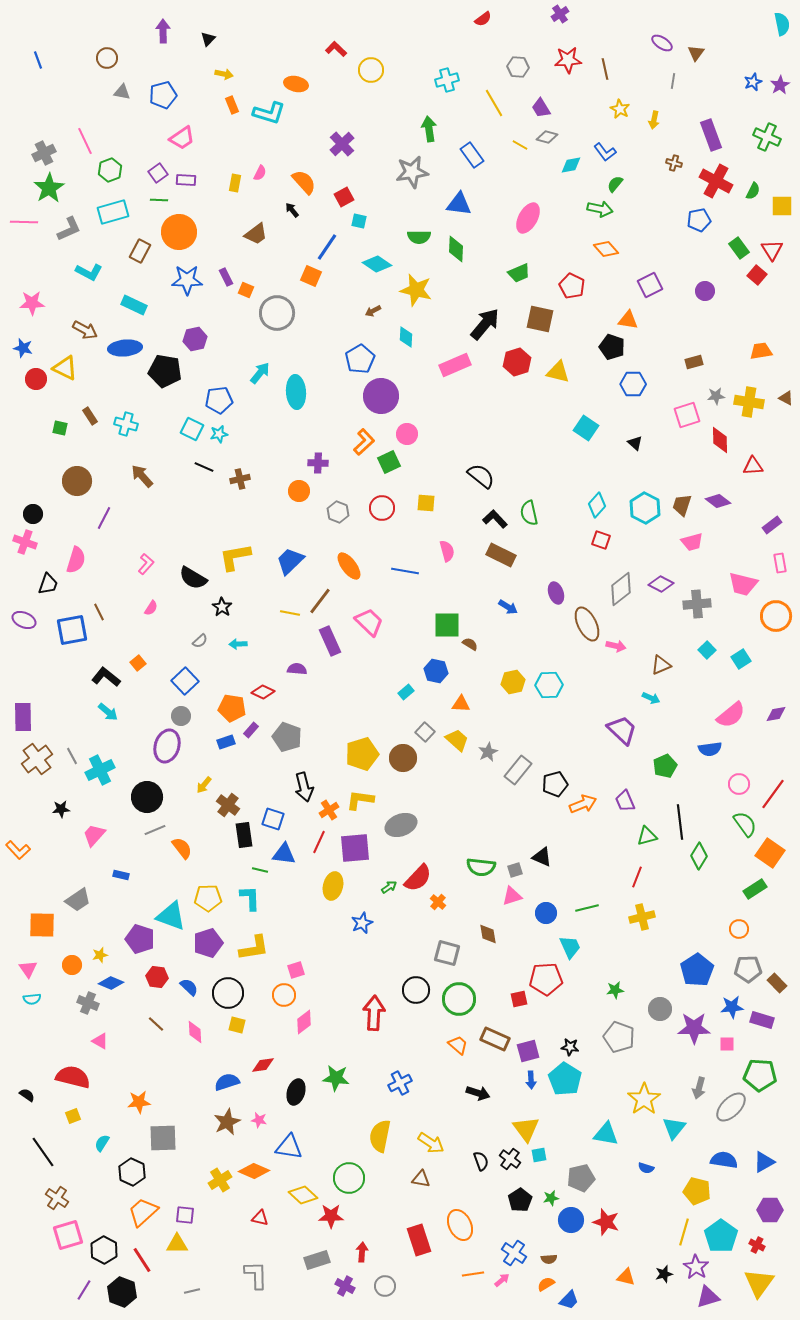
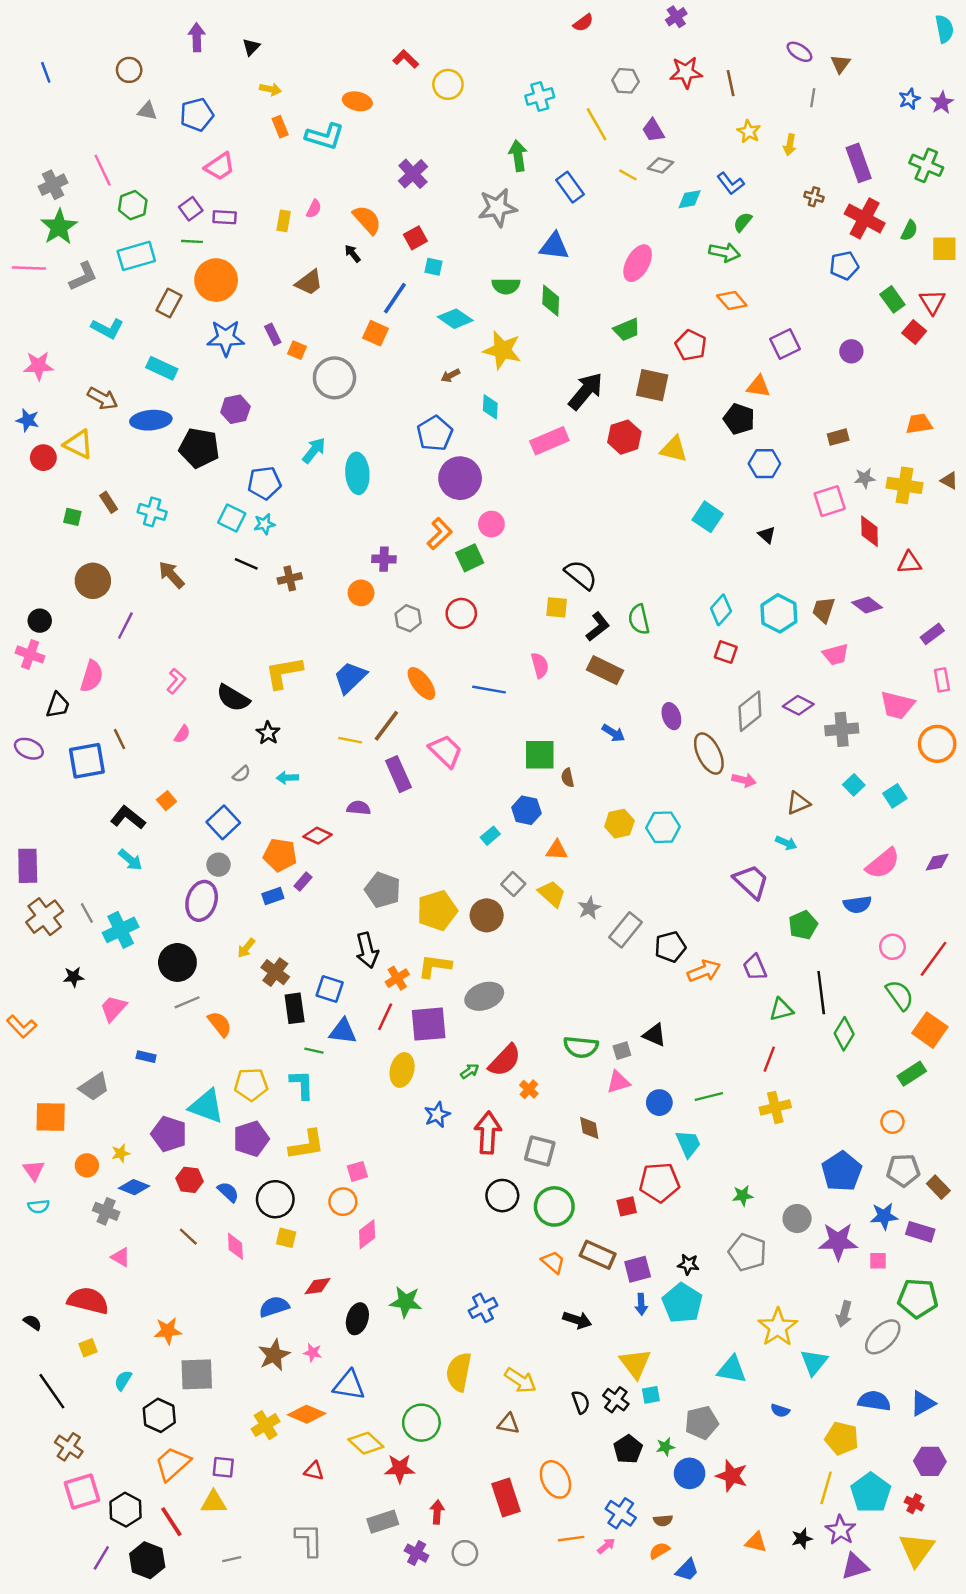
yellow square: (426, 503) -> (557, 607), moved
black L-shape: (495, 519) -> (598, 627), turned 95
brown semicircle: (470, 644) -> (568, 778), turned -133
gray pentagon: (287, 737) -> (383, 890), moved
red arrow: (374, 1013) -> (488, 1133), moved

